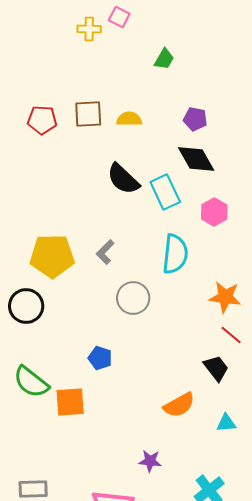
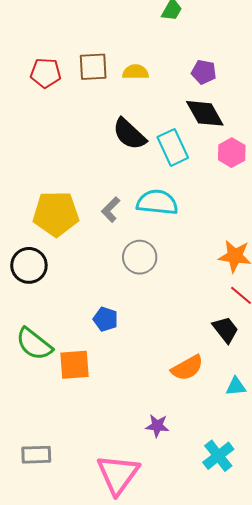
pink hexagon: (214, 212) -> (232, 153), moved
cyan semicircle: (175, 254) -> (157, 202), moved, turned -90

